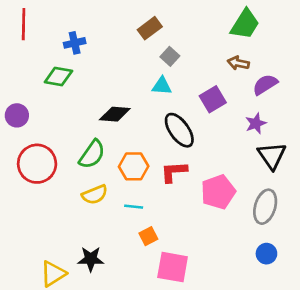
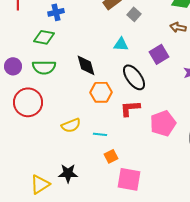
gray square: (170, 56) -> (134, 14), moved
black diamond: (115, 114) -> (86, 65), turned 70
green semicircle: (92, 154) -> (44, 67), moved, turned 55
orange hexagon: (134, 166) -> (101, 92), moved

